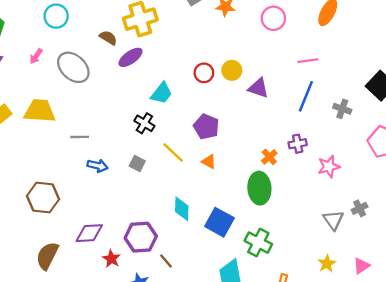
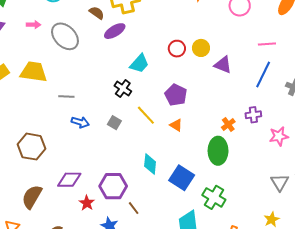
pink arrow: (36, 56) -> (34, 25), turned -128

